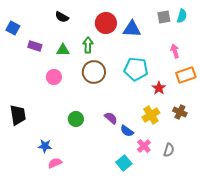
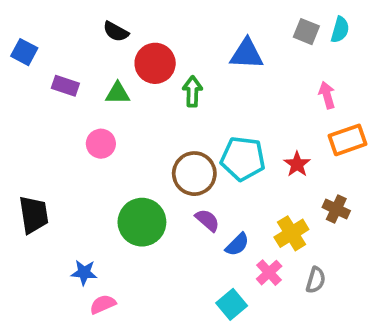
gray square: (164, 17) -> (306, 32), turned 32
red circle: (106, 23) -> (155, 63), moved
green arrow: (88, 45) -> (192, 91), moved
cyan pentagon: (136, 69) -> (243, 159), moved
brown circle: (94, 72) -> (194, 174), moved
yellow cross: (151, 115) -> (291, 233), moved
green circle: (76, 119) -> (142, 222), size x1.6
blue semicircle: (127, 131) -> (237, 245), turned -80

